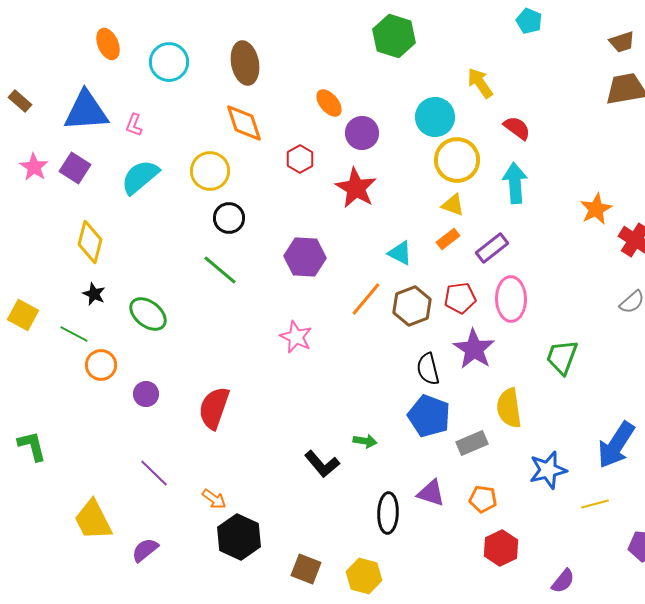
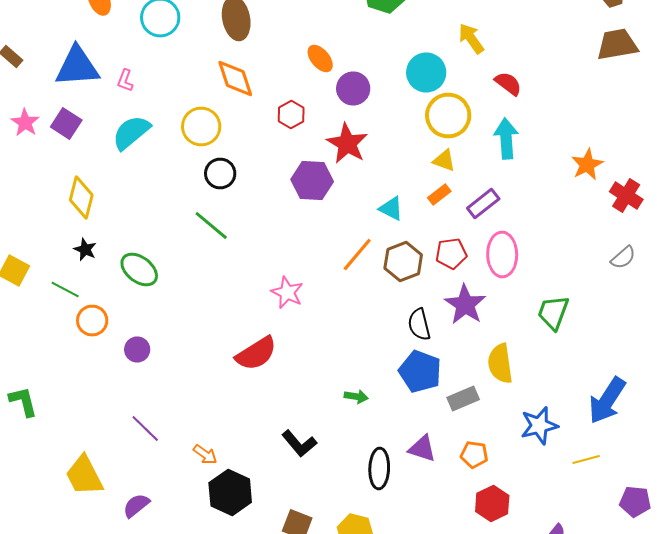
purple hexagon: (305, 257) -> (312, 180), moved
red semicircle: (214, 408) -> (256, 354), moved, turned -141
black L-shape: (322, 464) -> (299, 444), moved

